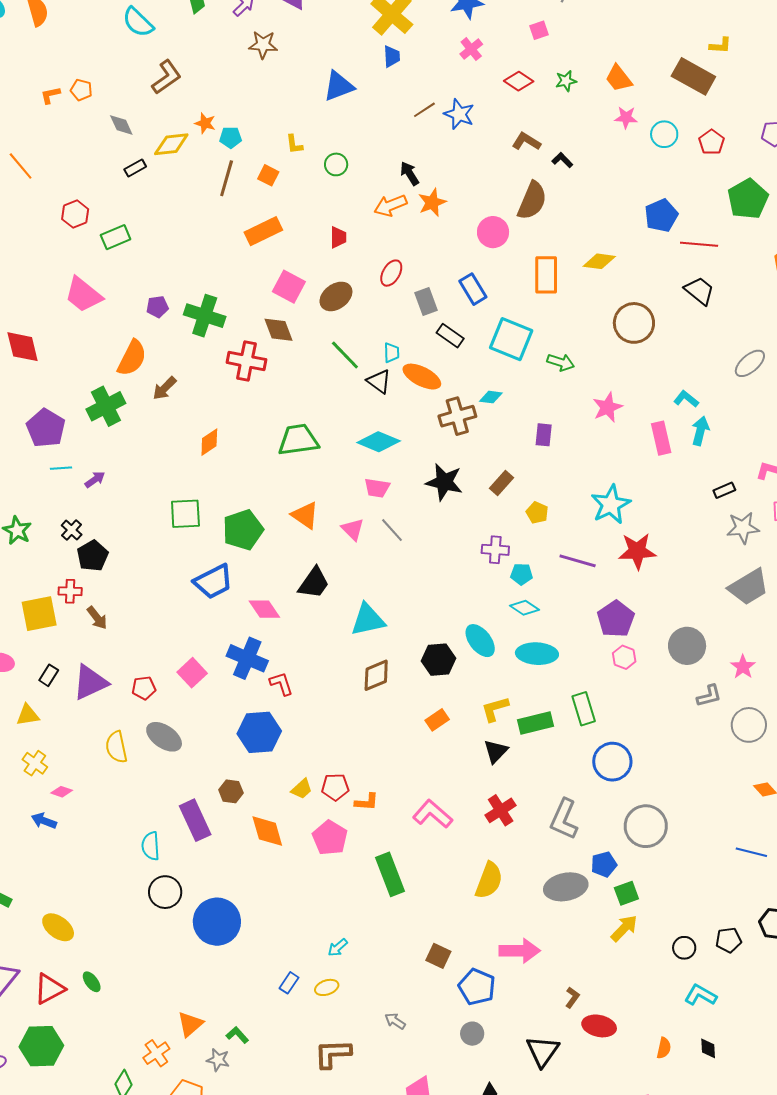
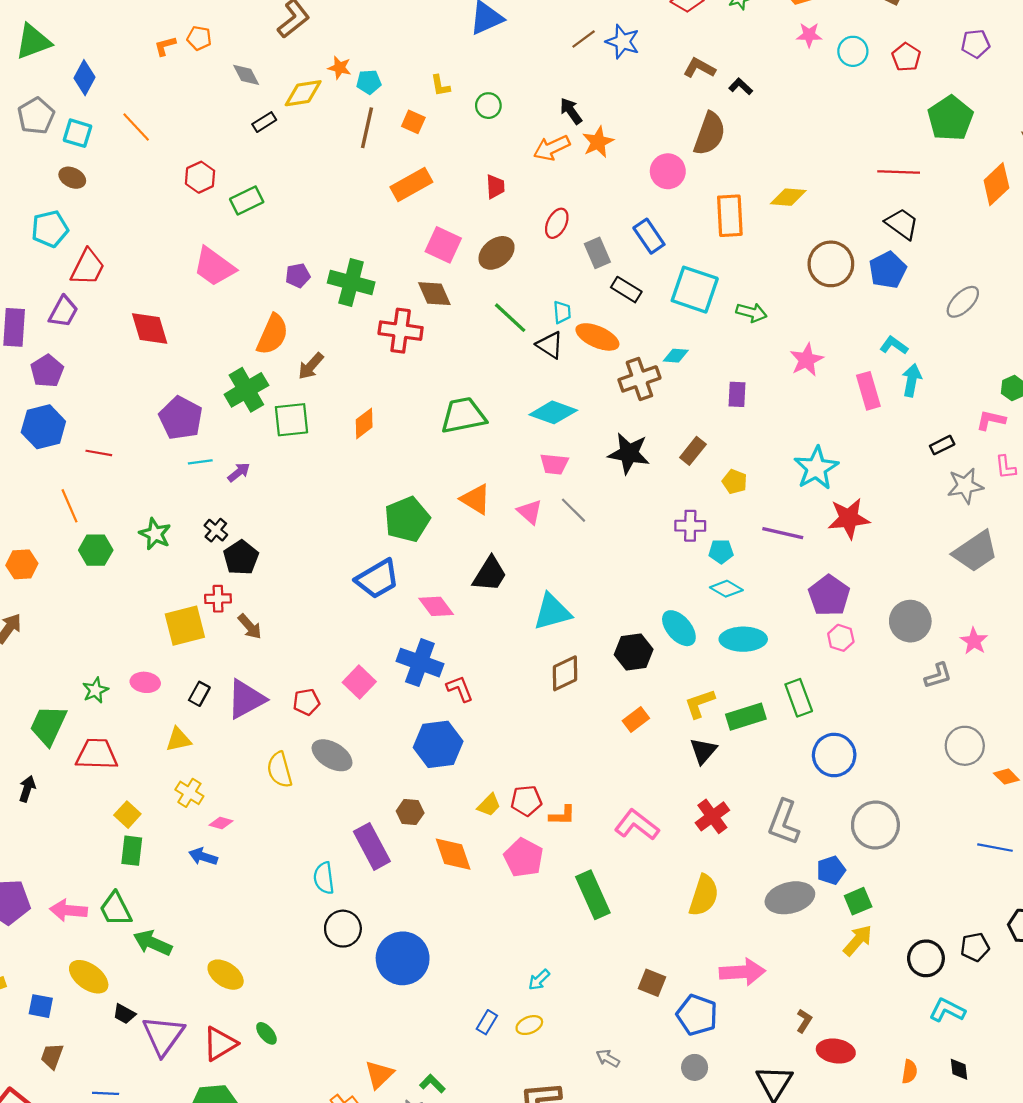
blue pentagon: (661, 215) -> (888, 270), moved
green square: (185, 514) -> (292, 420), moved
gray circle: (749, 725) -> (965, 746), moved
black circle: (684, 948) -> (926, 958), size x1.4

